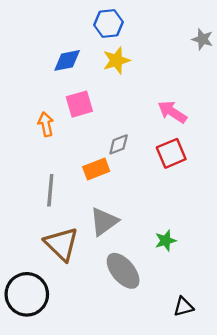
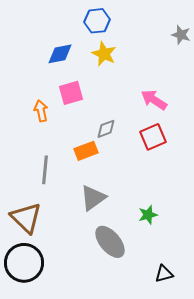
yellow star: (116, 60) -> (104, 54), turned -30
brown triangle: (61, 244) -> (26, 218), moved

